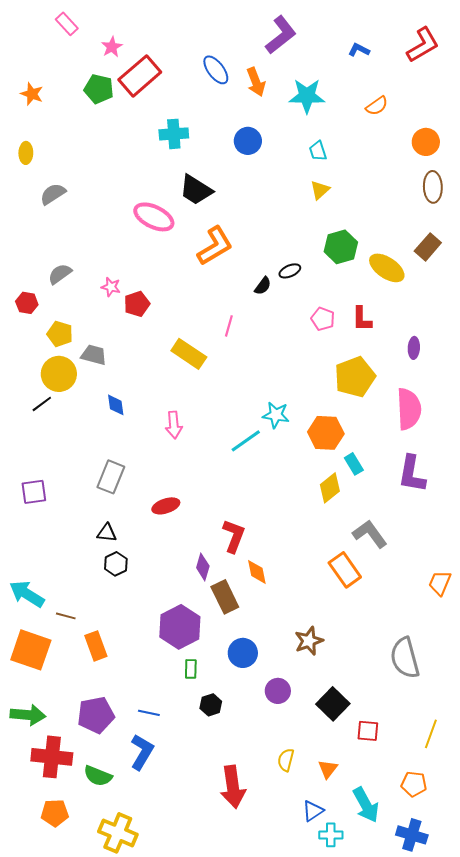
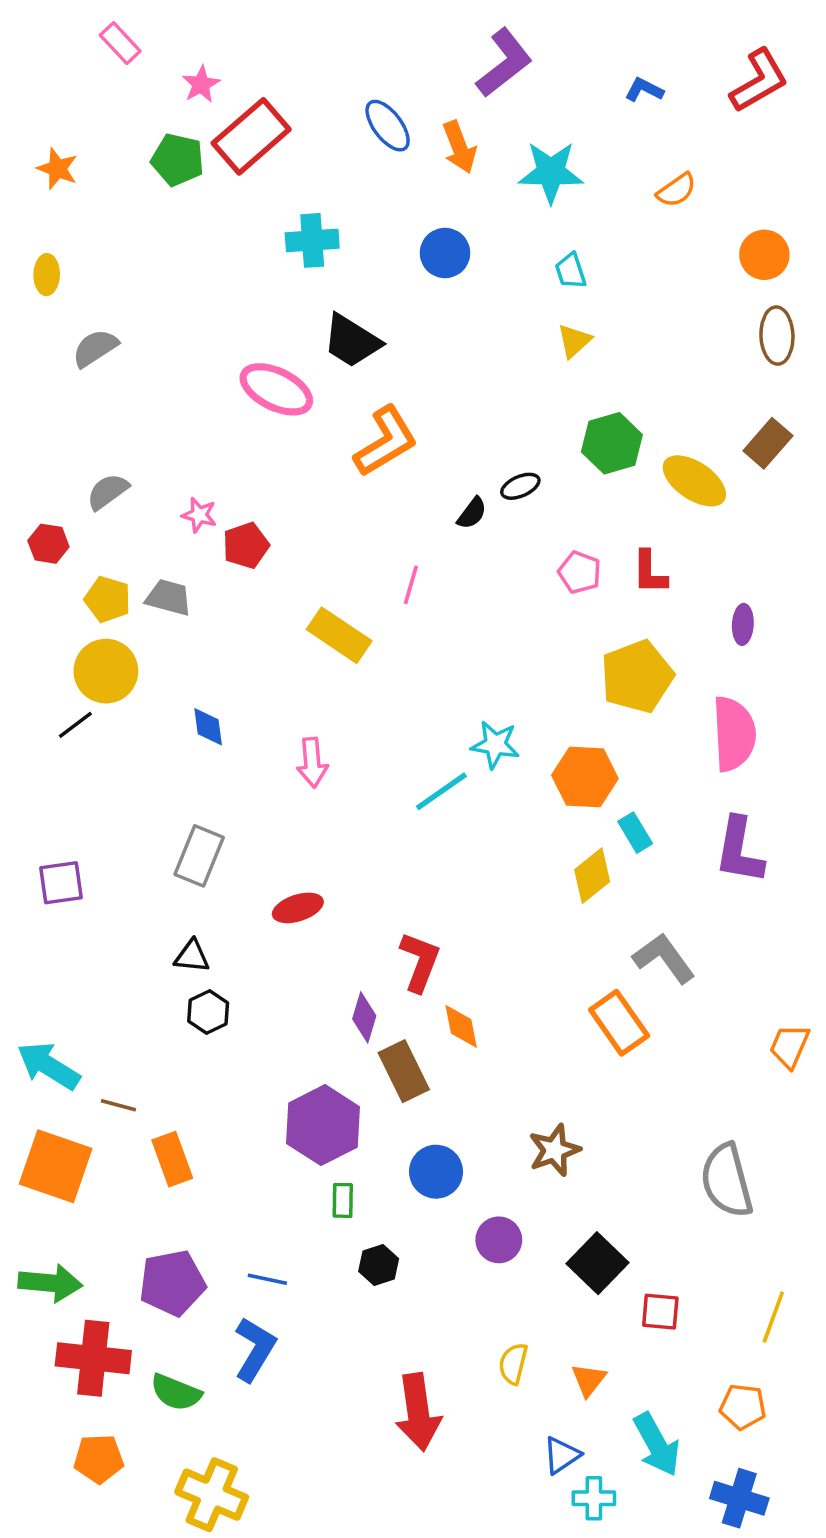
gray trapezoid: (94, 355) -> (169, 598), moved

